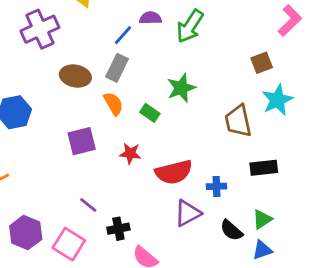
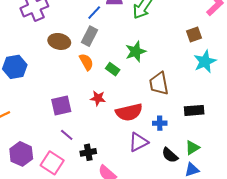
brown trapezoid: (238, 121) -> (159, 84), moved
purple square: (82, 141) -> (61, 106), moved

